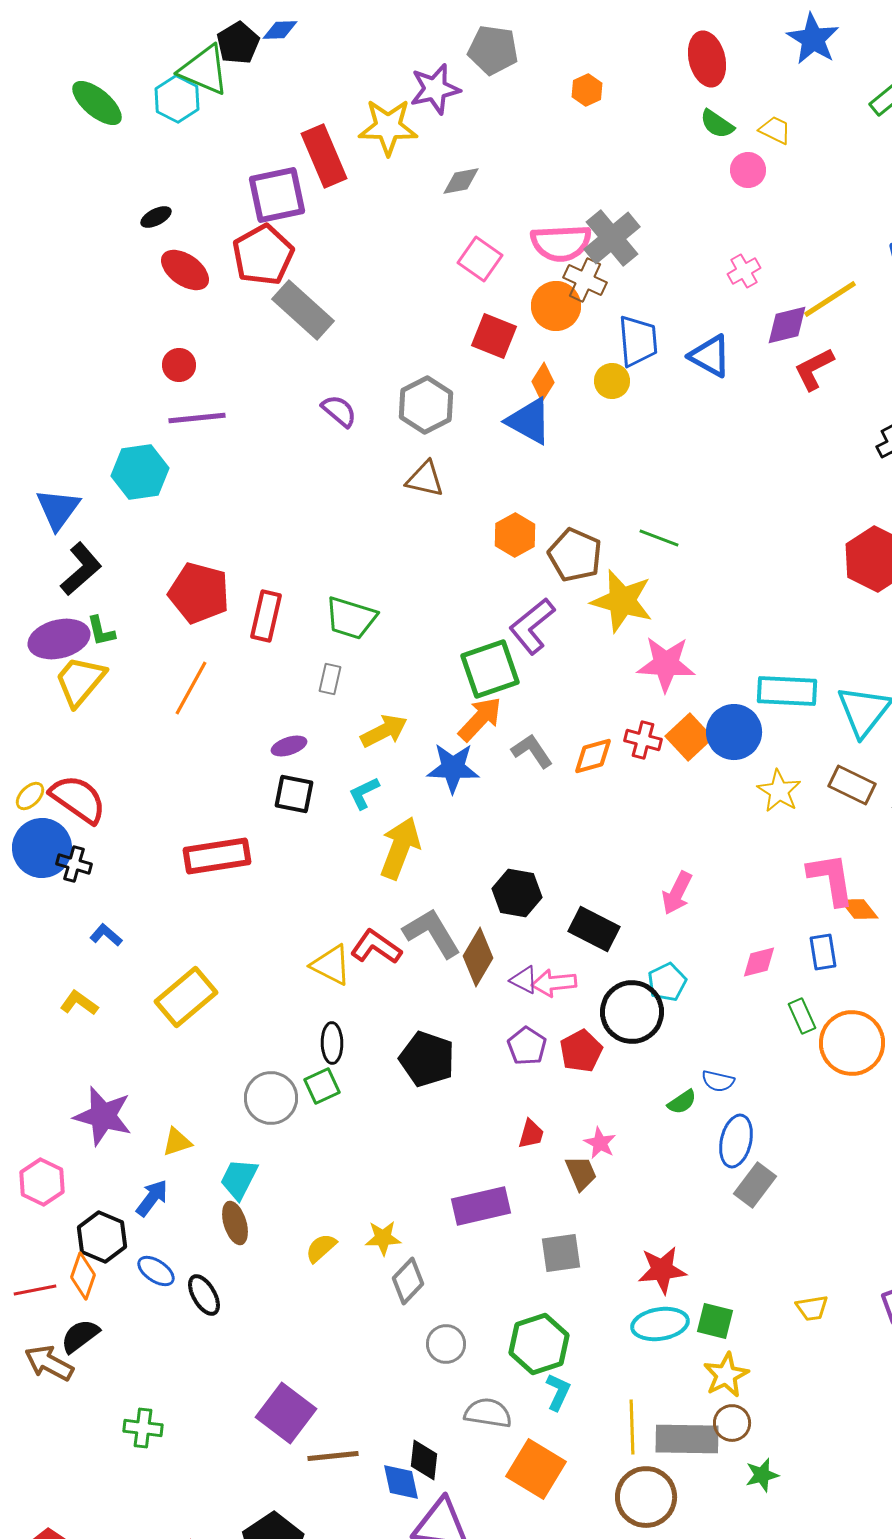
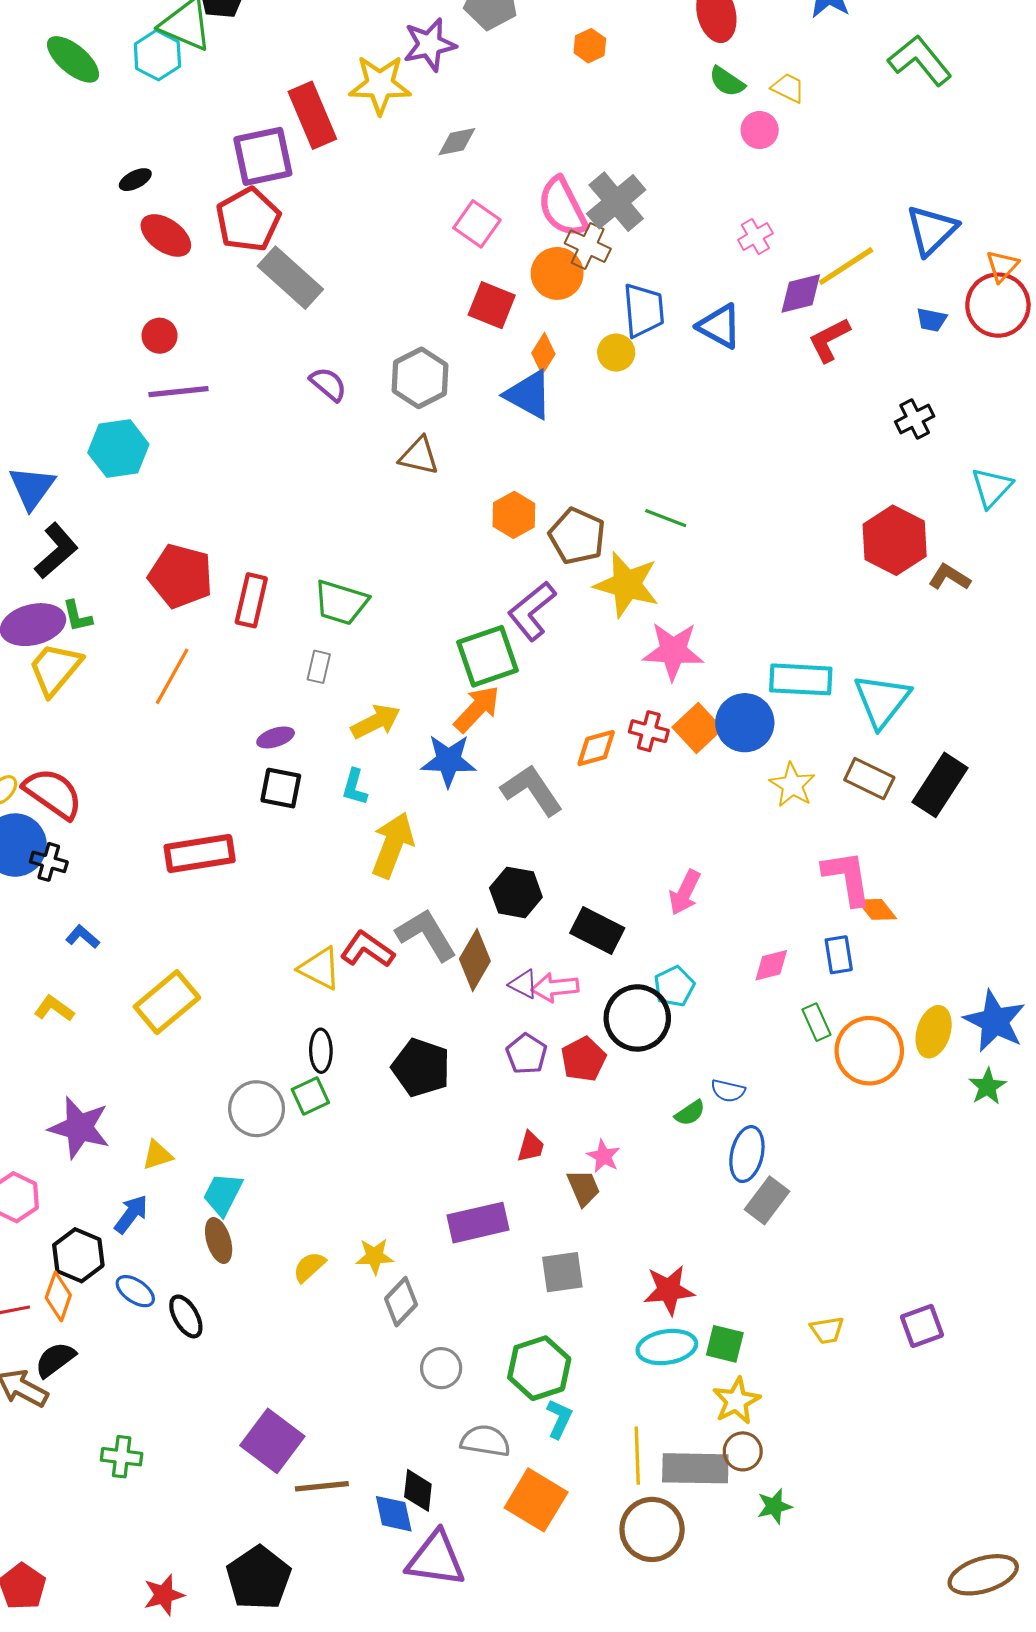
pink semicircle: (561, 243) -> (562, 207), turned 66
gray L-shape: (532, 751) -> (532, 790), moved, size x1.4
cyan L-shape: (364, 793) -> (355, 787), turned -48

